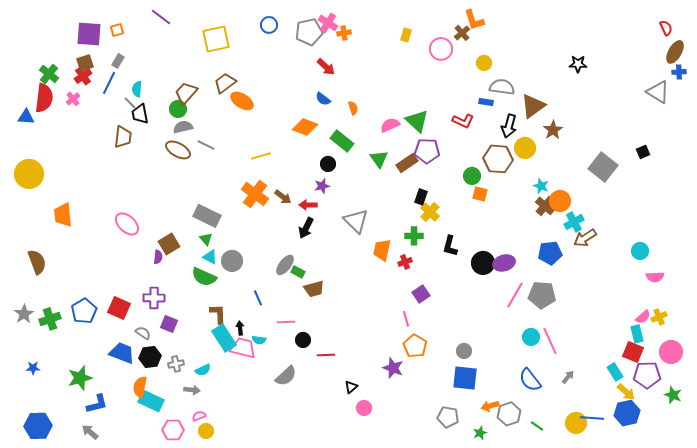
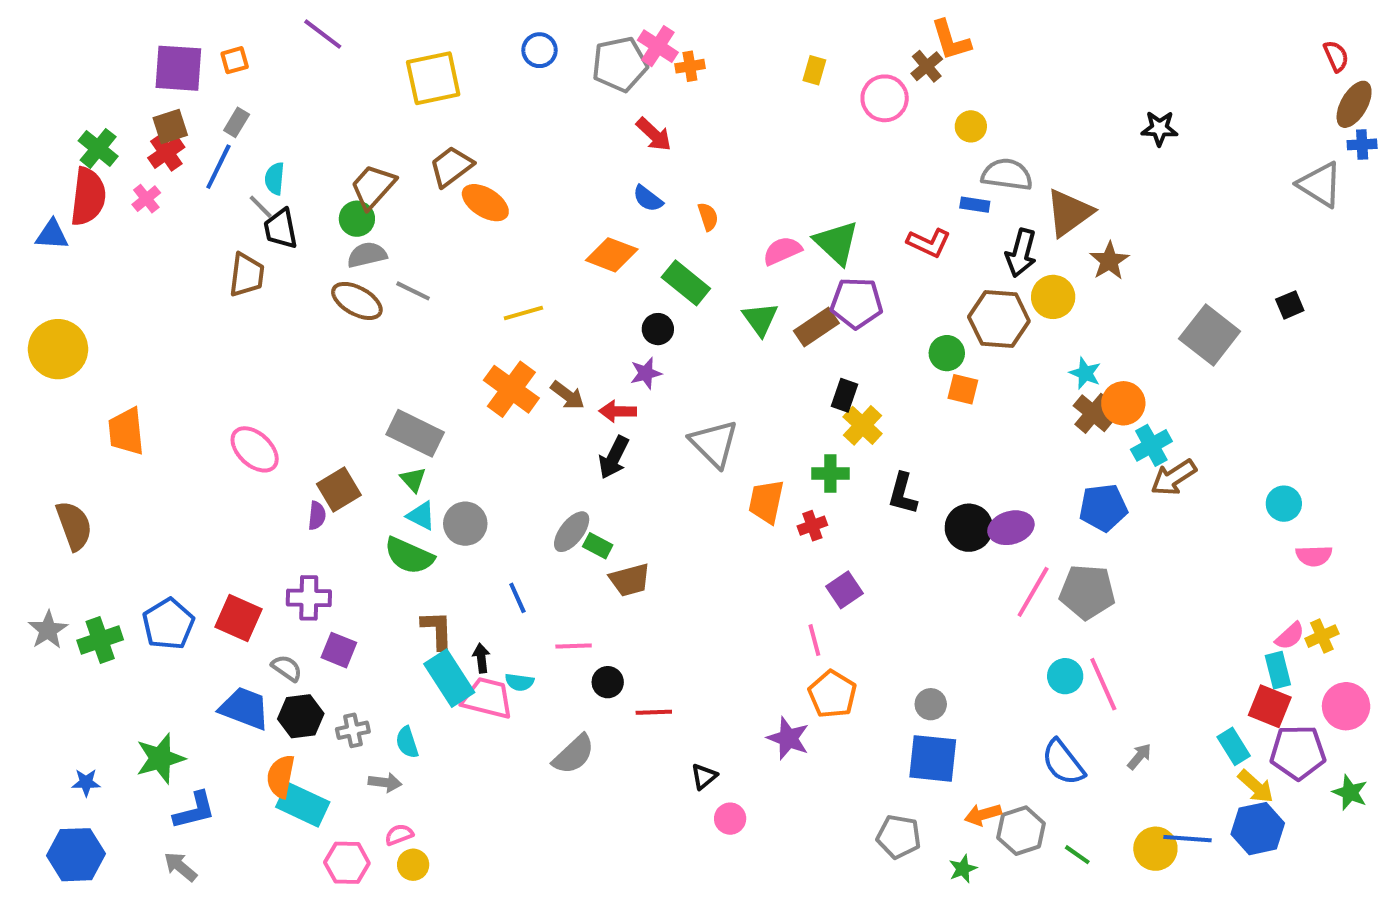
blue star: (33, 368) -> (86, 782), moved
cyan semicircle: (203, 370) -> (407, 742), turned 98

